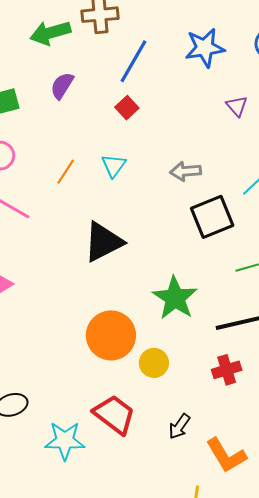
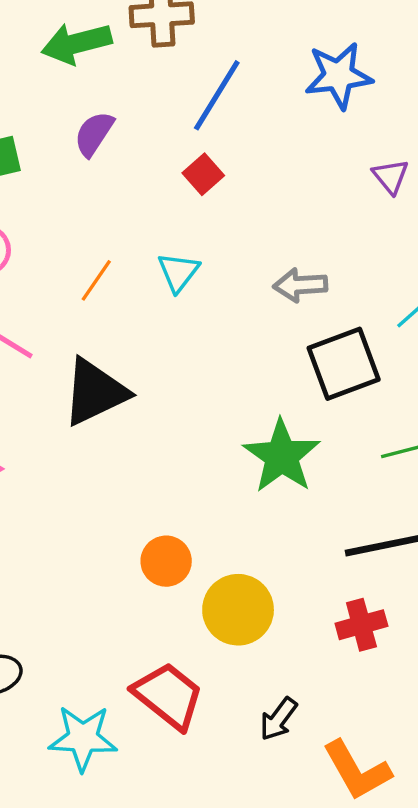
black triangle: (103, 242) -> (95, 392), moved
green star: (175, 298) -> (282, 456), moved
orange circle: (111, 335) -> (166, 561), size x0.6
yellow circle: (154, 363) -> (238, 610), size x1.4

